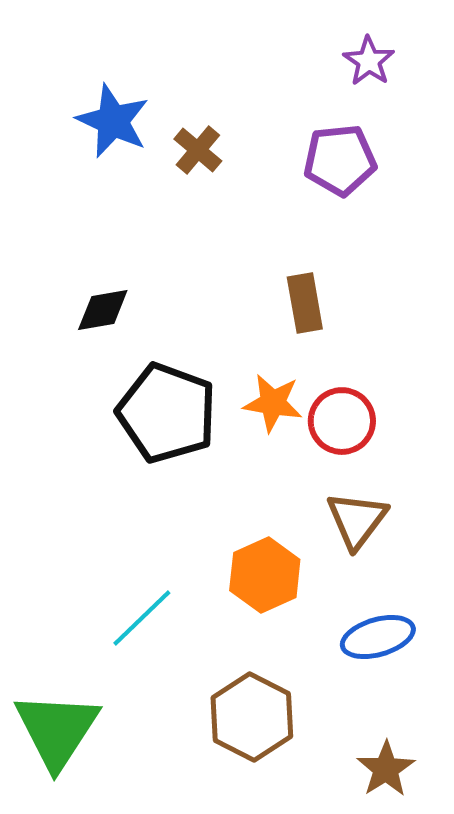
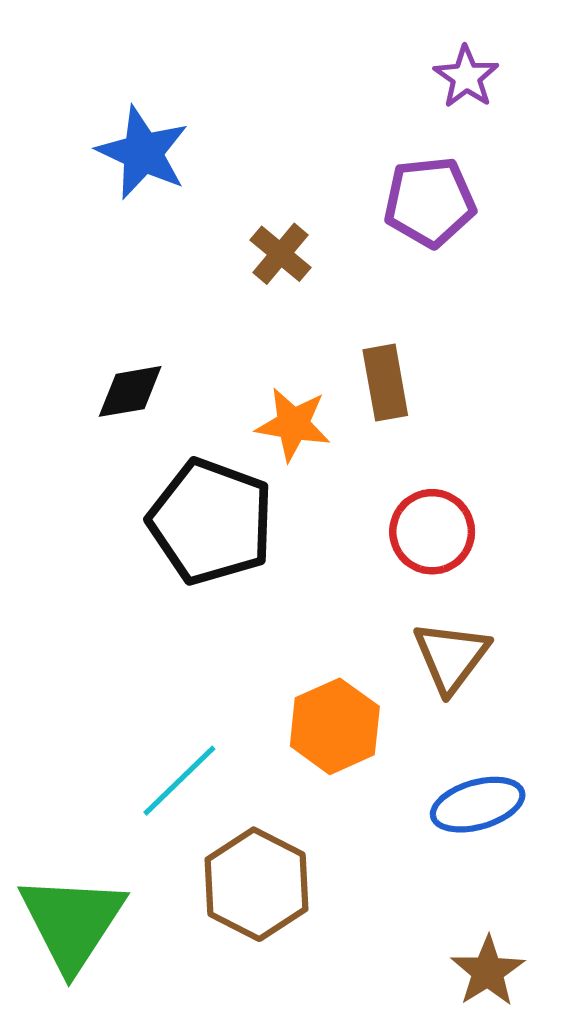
brown cross: (198, 150) -> (280, 254), moved
orange star: (273, 403) -> (293, 424), moved
brown hexagon: (252, 717) -> (256, 884), moved

